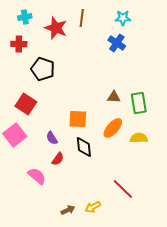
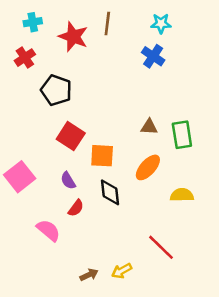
red cross: (19, 44) -> (25, 58), turned -35
red square: (26, 104) -> (71, 136), moved
yellow semicircle: (139, 138) -> (182, 195), moved

